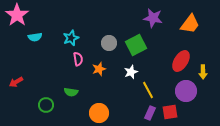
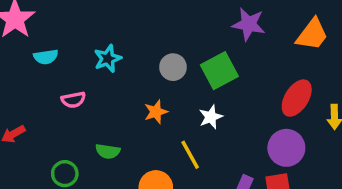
pink semicircle: (78, 59) -> (73, 100), moved, turned 88
yellow line: (148, 90) -> (190, 155), moved
purple circle: (186, 91) -> (286, 148), moved

